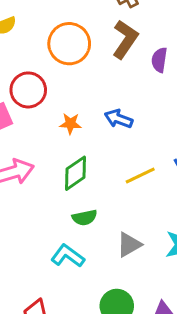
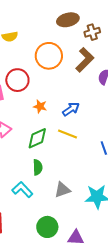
blue arrow: (118, 119) -> (71, 109), turned 114
yellow line: (140, 176) -> (68, 134), moved, turned 36
green semicircle: (85, 218) -> (38, 167), turned -91

